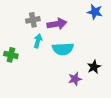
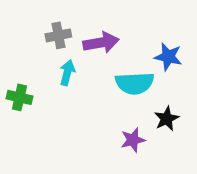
blue star: (95, 12) -> (168, 57), moved
cyan semicircle: (63, 49) -> (135, 83), moved

